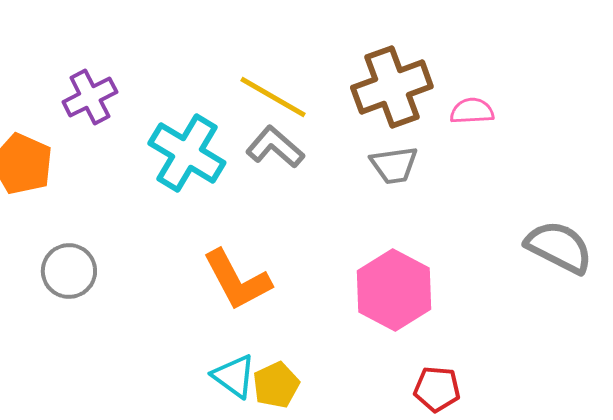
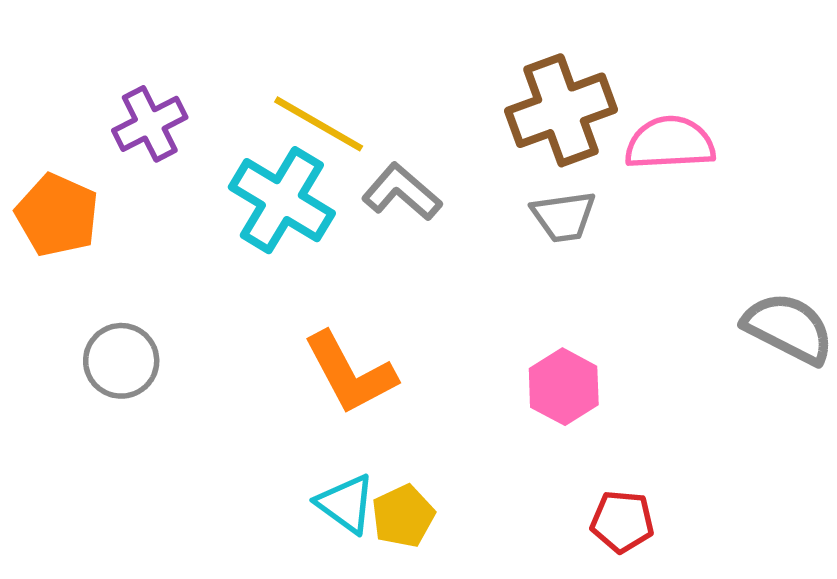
yellow line: (273, 97) -> (319, 124), moved
pink semicircle: (472, 111) -> (670, 143), size x1.5
pink hexagon: (394, 290) -> (564, 387), size x0.7

